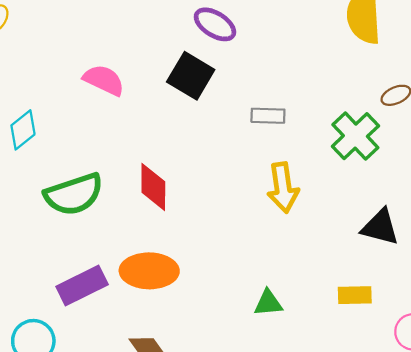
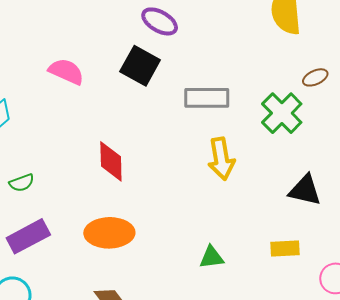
gray rectangle: (268, 116) -> (207, 98), size x1.5
green semicircle: (74, 194) -> (22, 183), moved, size x0.5
purple rectangle: (82, 285) -> (28, 236), moved

